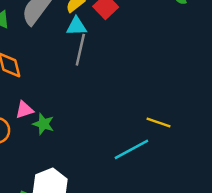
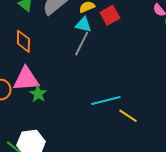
pink triangle: (24, 110) -> (26, 79), size x1.8
cyan line: (131, 149) -> (106, 101), moved

